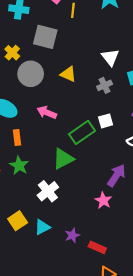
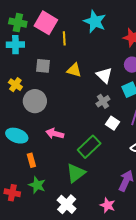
gray square: (45, 37) -> (43, 66), size x0.7
yellow triangle: (68, 74) -> (74, 70), moved
white square: (106, 121) -> (112, 123), moved, turned -32
pink star: (103, 200) -> (108, 205), moved

